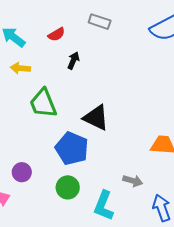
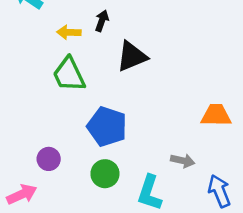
yellow arrow: (20, 68) -> (69, 32), moved
black triangle: (96, 118) -> (132, 56), moved, turned -44

